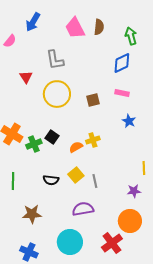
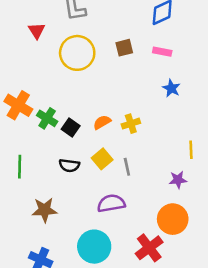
brown square: (93, 100) -> (124, 48), moved
black square: (52, 137) -> (71, 127), moved
yellow cross: (93, 140) -> (131, 124), moved
green cross: (34, 144) -> (47, 118), turned -35

